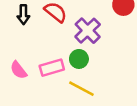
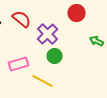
green circle: (79, 59) -> (55, 56), moved

